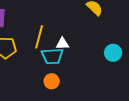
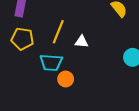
cyan trapezoid: (52, 56) -> (51, 62), moved

